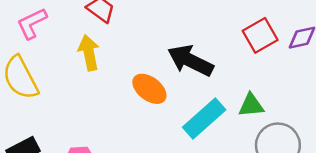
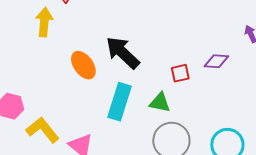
red square: (260, 35) -> (180, 73), moved, size x0.7
cyan rectangle: (204, 118) -> (120, 102), turned -48

